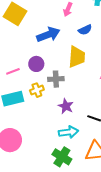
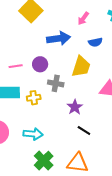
yellow cross: (37, 90) -> (34, 98), moved
purple star: (66, 106) -> (75, 107), moved
cyan arrow: (68, 132) -> (33, 134), moved

